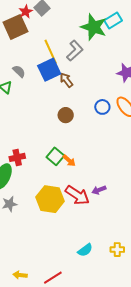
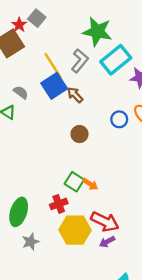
cyan rectangle: (113, 21) -> (116, 60), moved, size x1.5
red cross: (17, 157) -> (59, 204), moved
purple arrow: (99, 190) -> (107, 242), moved

